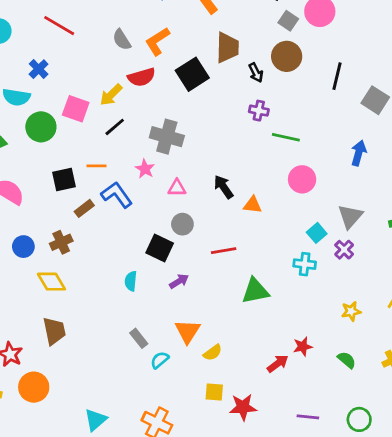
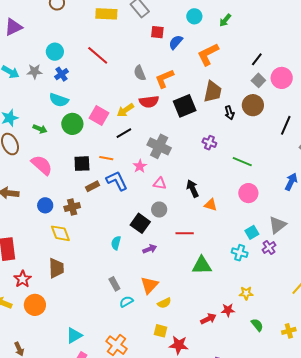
blue cross: (39, 69) -> (61, 74), moved
purple cross: (259, 111) -> (209, 143), moved
yellow star: (351, 311) -> (246, 293), moved

